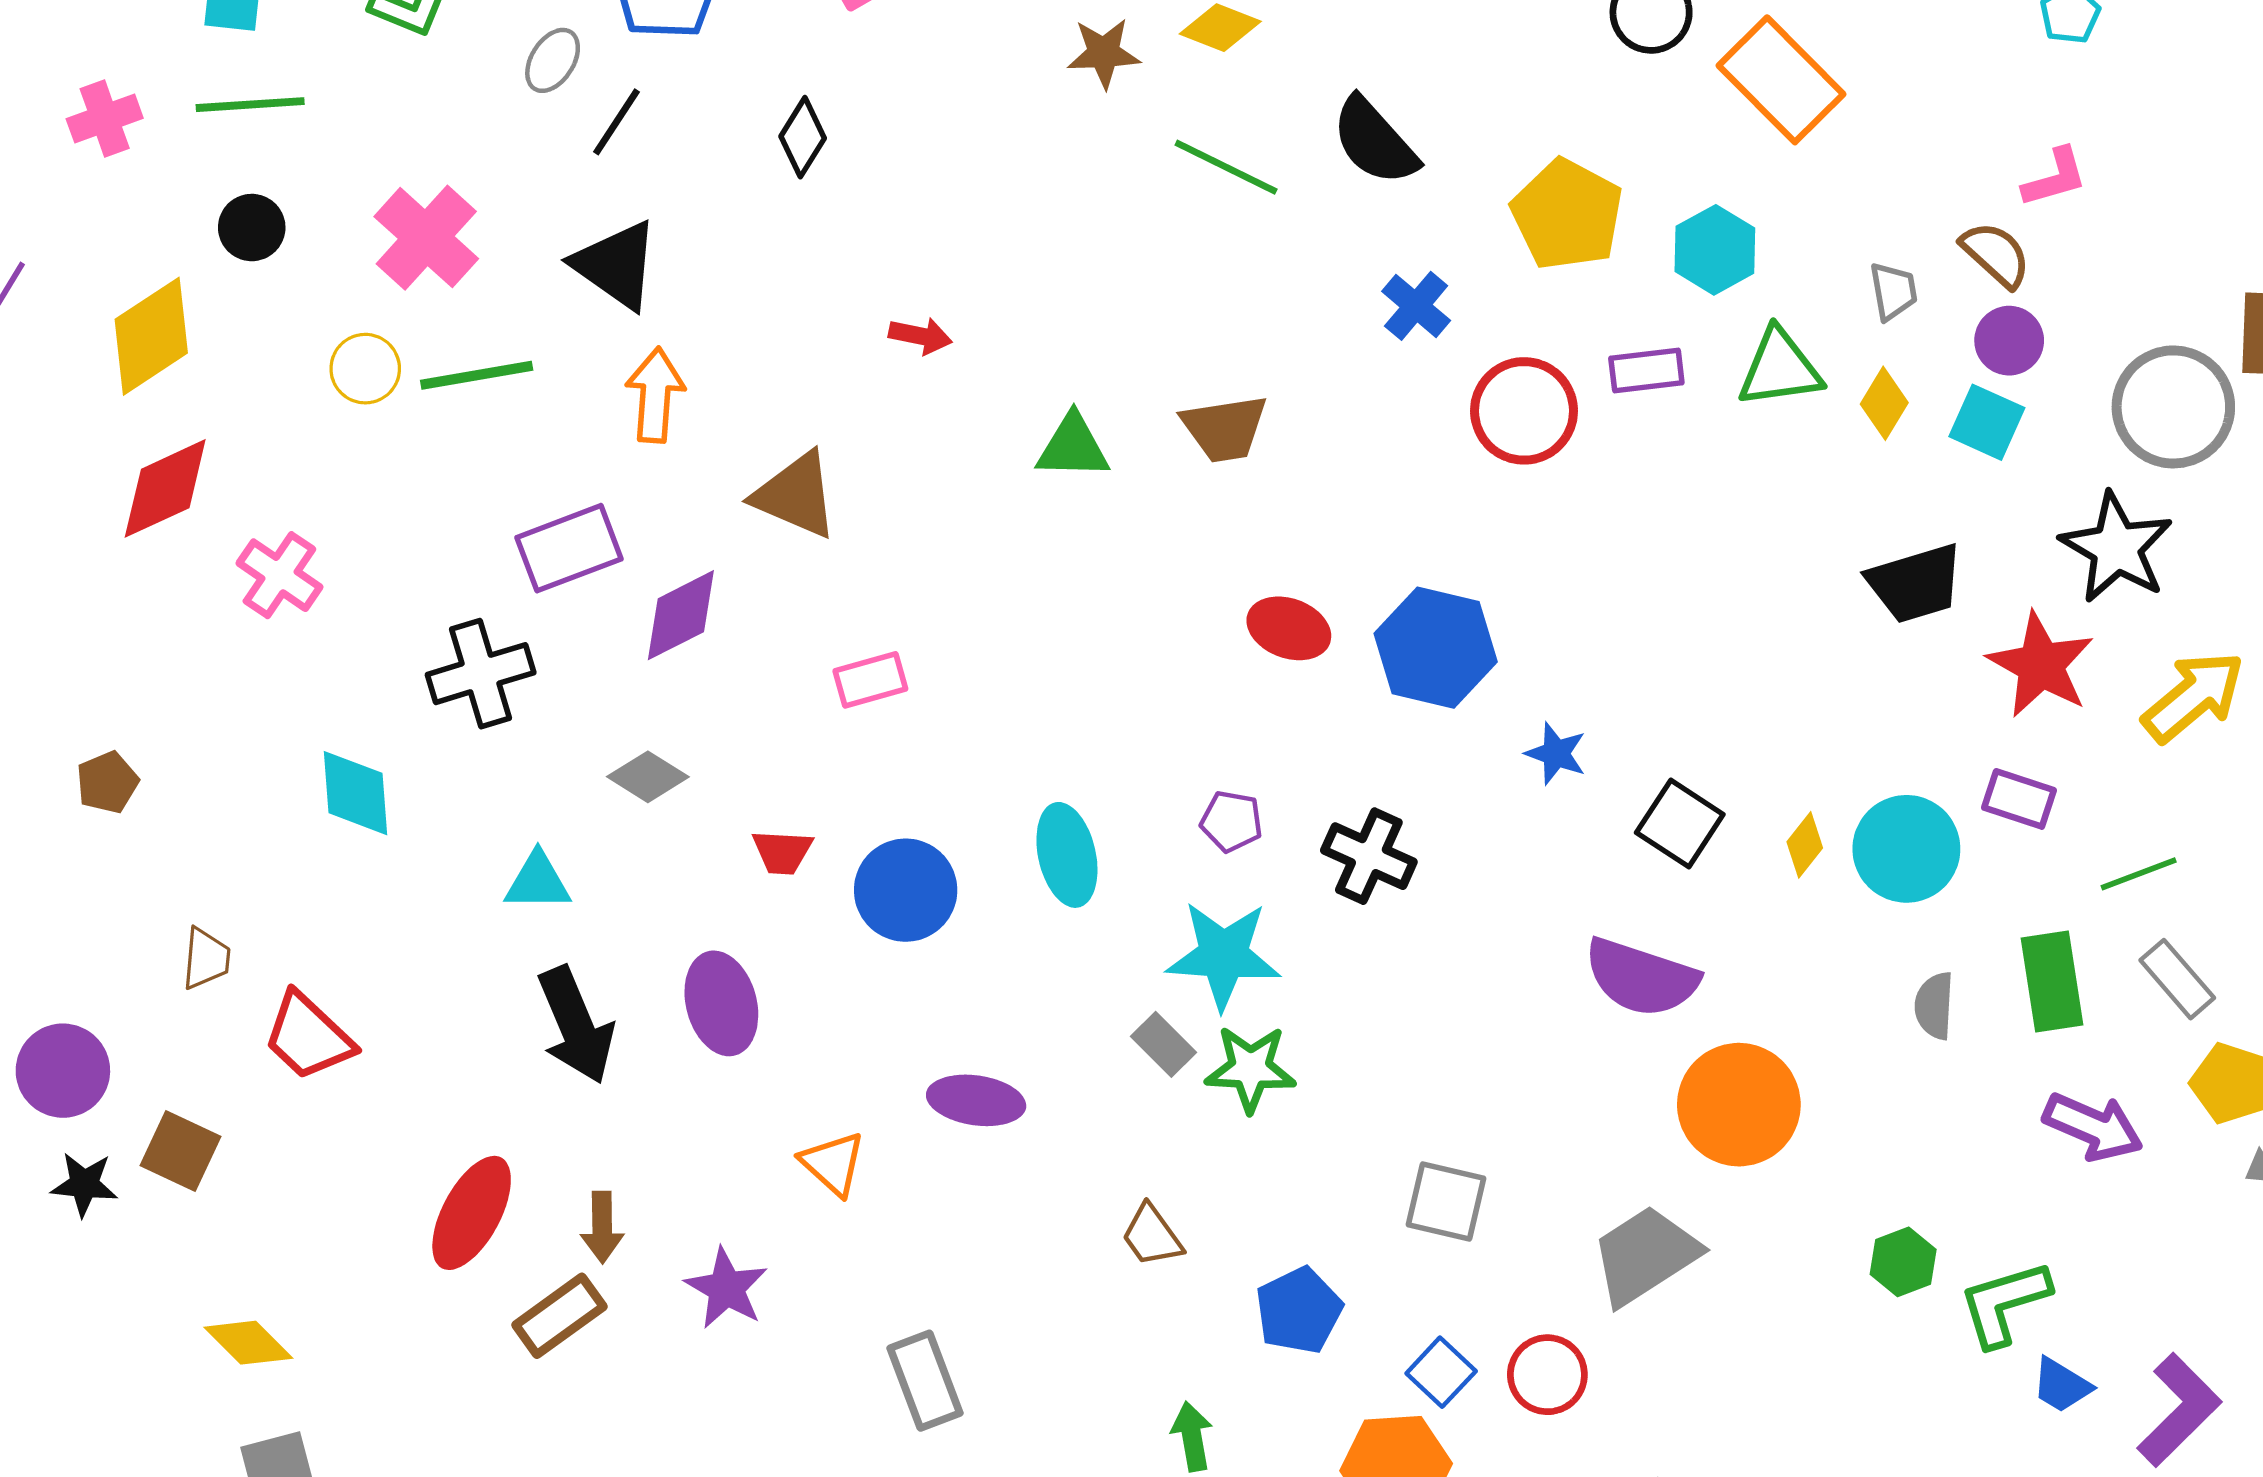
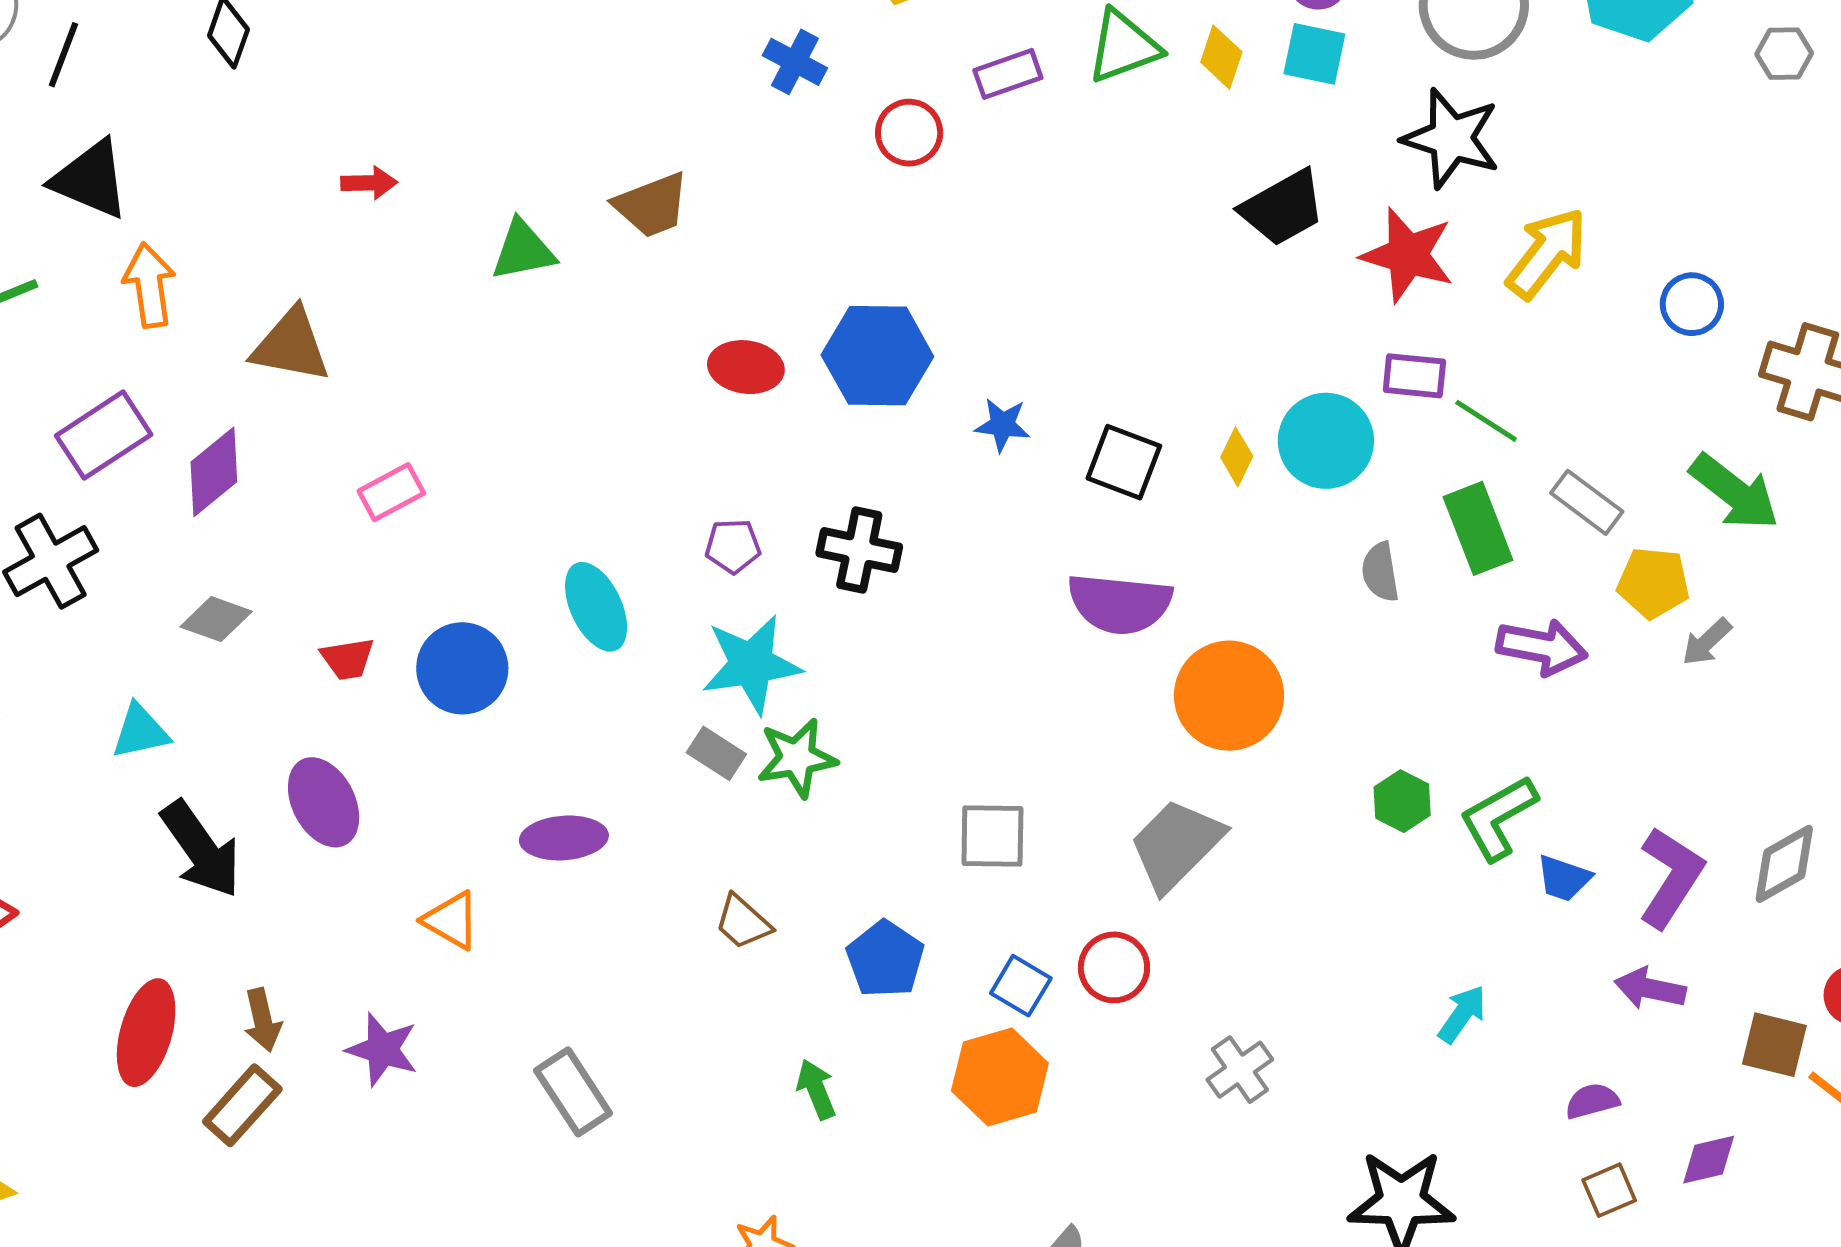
red circle: (1524, 411) -> (909, 133), size x0.7
green line: (2139, 874) -> (1486, 421), moved, turned 66

